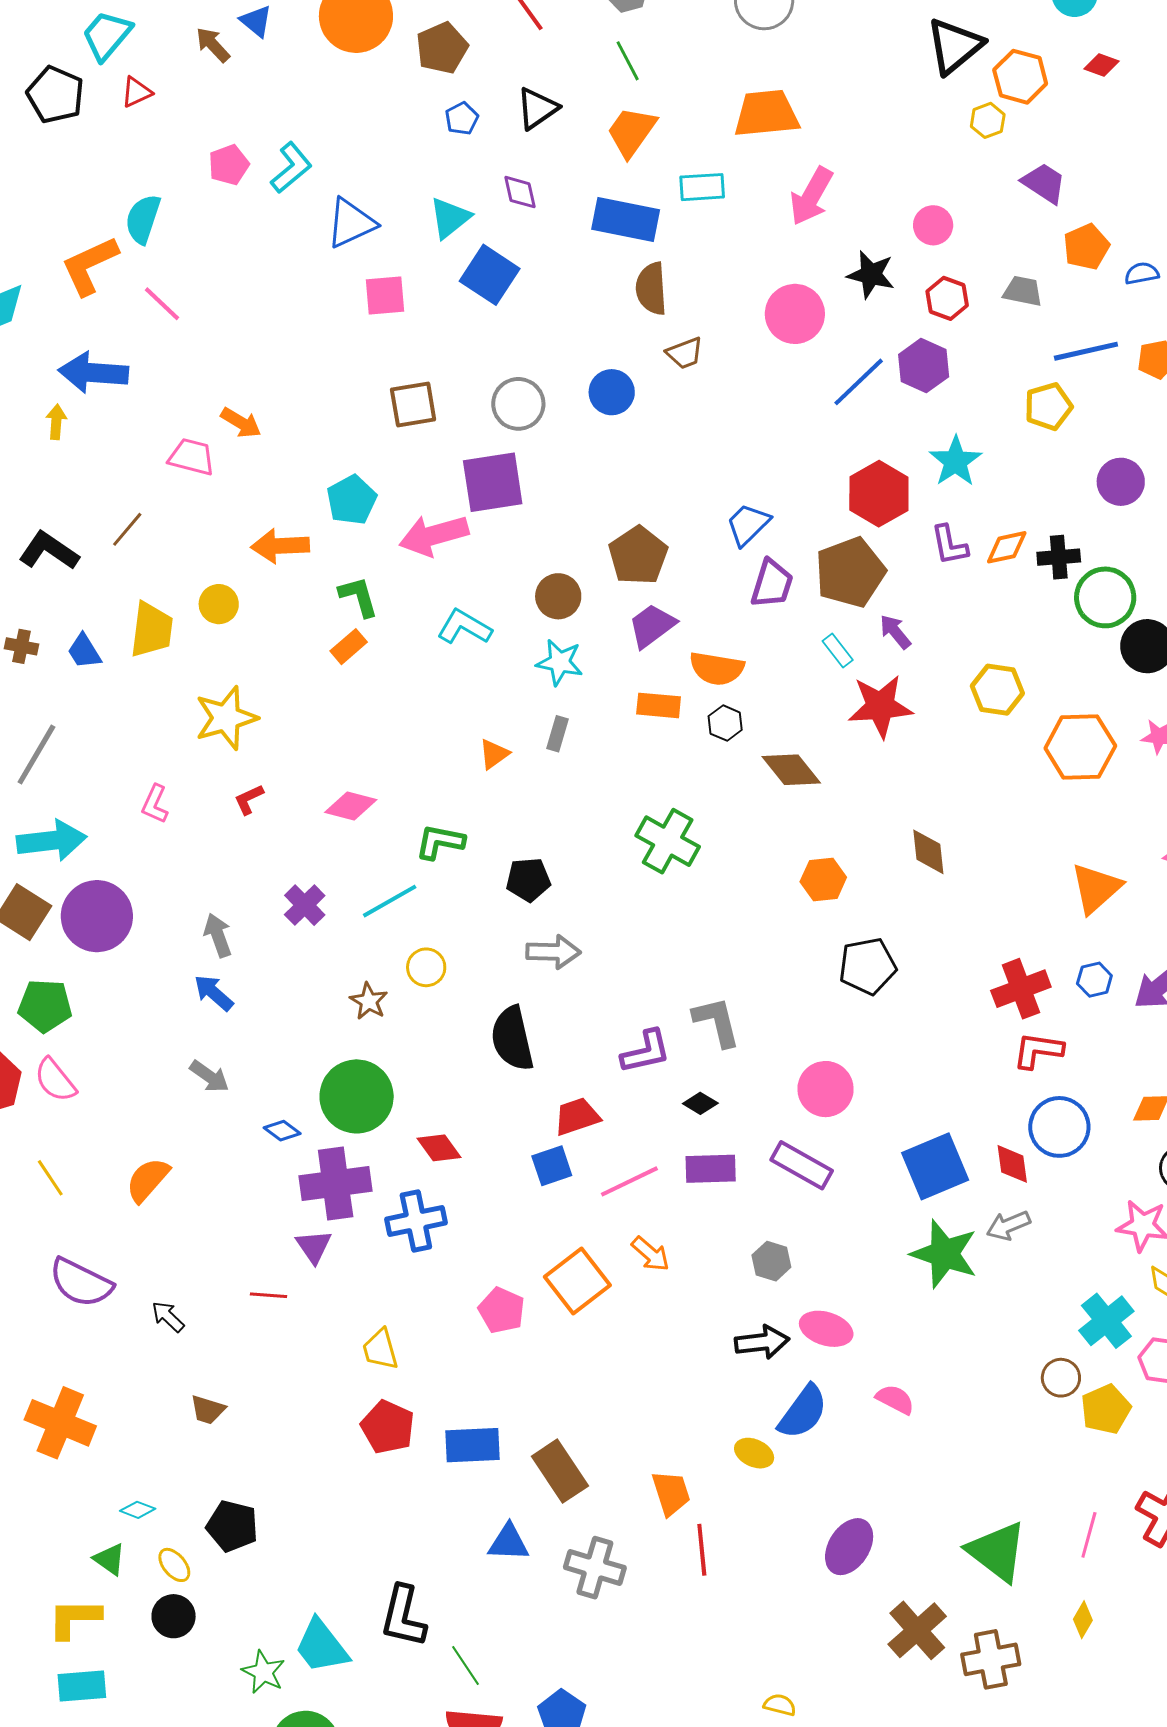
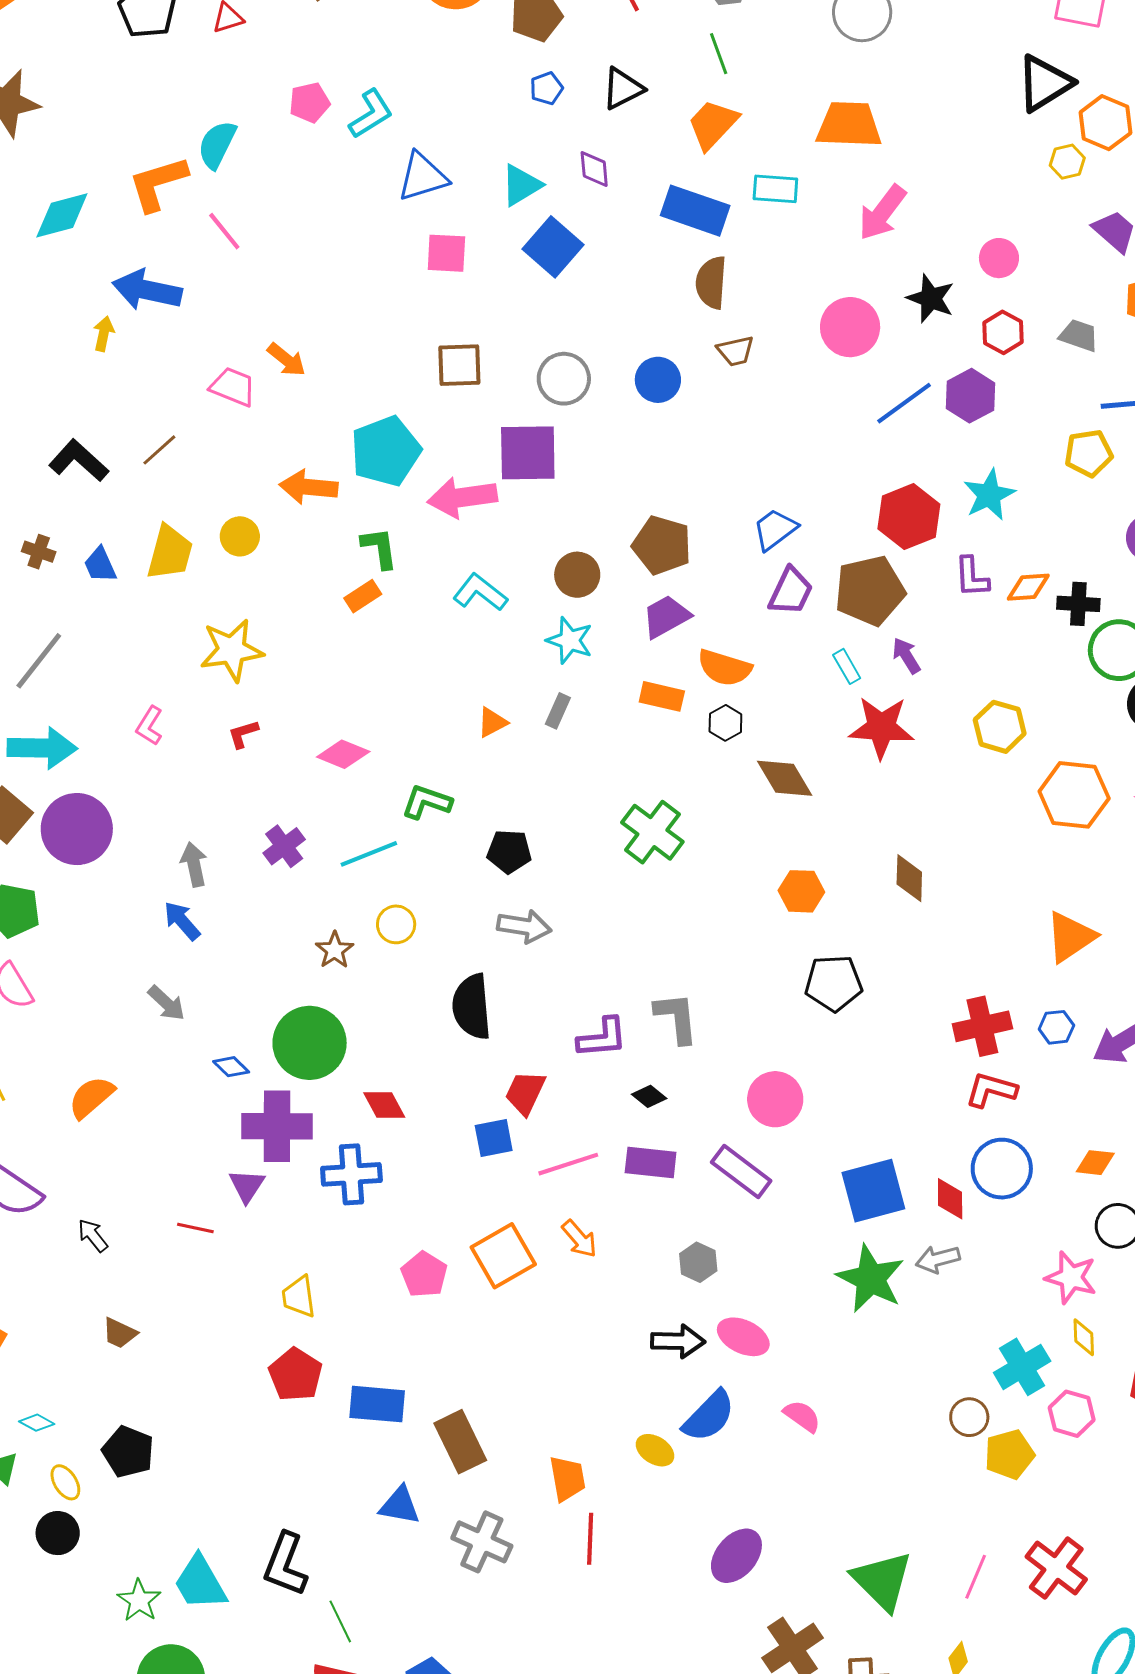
cyan pentagon: (352, 500) -> (386, 451), size x1.4
brown pentagon: (638, 556) -> (662, 545), turned -30
red trapezoid: (577, 1116) -> (525, 1093), turned -54

